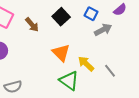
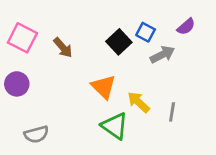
black square: (61, 17) -> (119, 42), moved
gray line: (110, 71) -> (172, 112), turned 48

